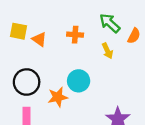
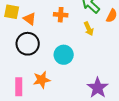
black circle: (27, 82) -> (28, 44), moved
orange star: (58, 97) -> (42, 80), moved

